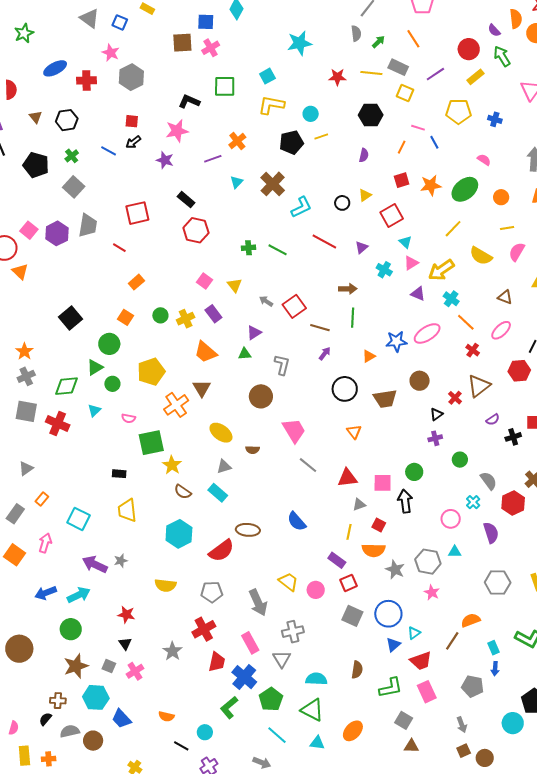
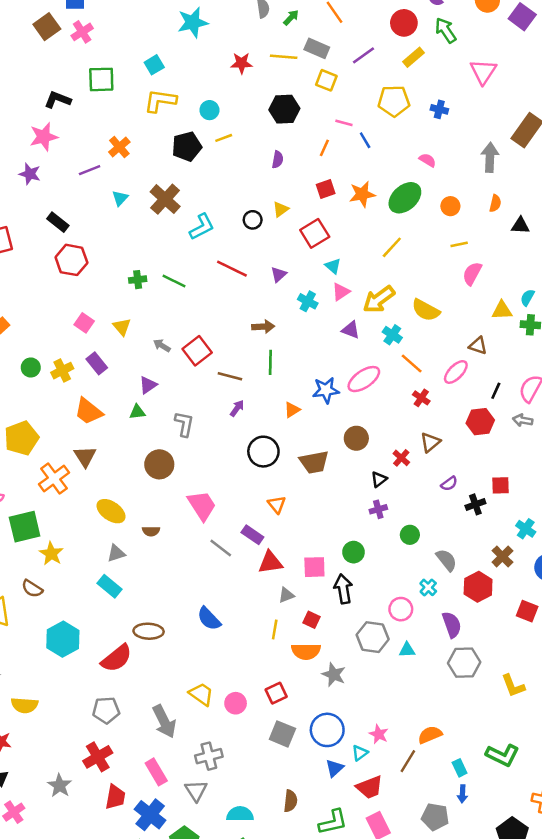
brown square: (182, 43) -> (47, 27), turned -30
yellow semicircle: (481, 256) -> (426, 310), moved
brown triangle: (505, 297) -> (478, 346), moved
brown triangle: (479, 386) -> (430, 442), size x0.7
brown semicircle: (183, 492) -> (32, 589), moved
purple rectangle: (337, 560) -> (252, 535), moved
gray hexagon: (428, 562) -> (373, 637), moved
gray hexagon: (498, 582) -> (464, 663), moved
yellow semicircle: (165, 585) -> (25, 705), moved
pink star: (432, 592) -> (379, 734), moved

